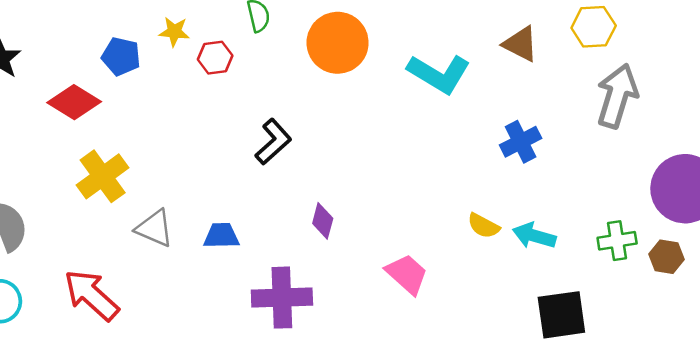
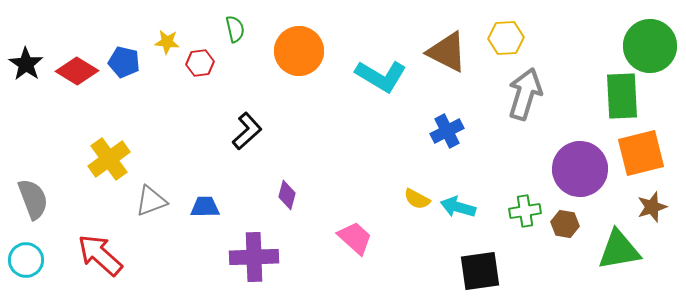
brown triangle: (521, 44) -> (447, 52), size x1.4
red diamond: (74, 102) -> (77, 71), moved
gray triangle: (154, 228) -> (151, 201), turned -44

